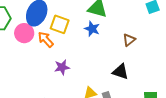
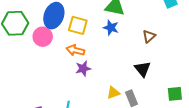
orange arrow: (46, 39) -> (75, 50), moved, turned -30
black triangle: (121, 72) -> (143, 69), turned 36

